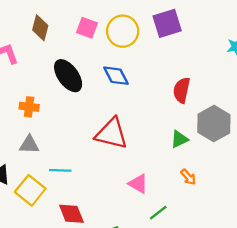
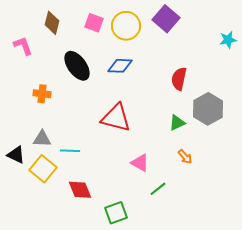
purple square: (167, 23) -> (166, 19), turned -32
blue diamond: (116, 76) -> (120, 66), turned -60
gray triangle: (29, 145) -> (42, 139), moved

